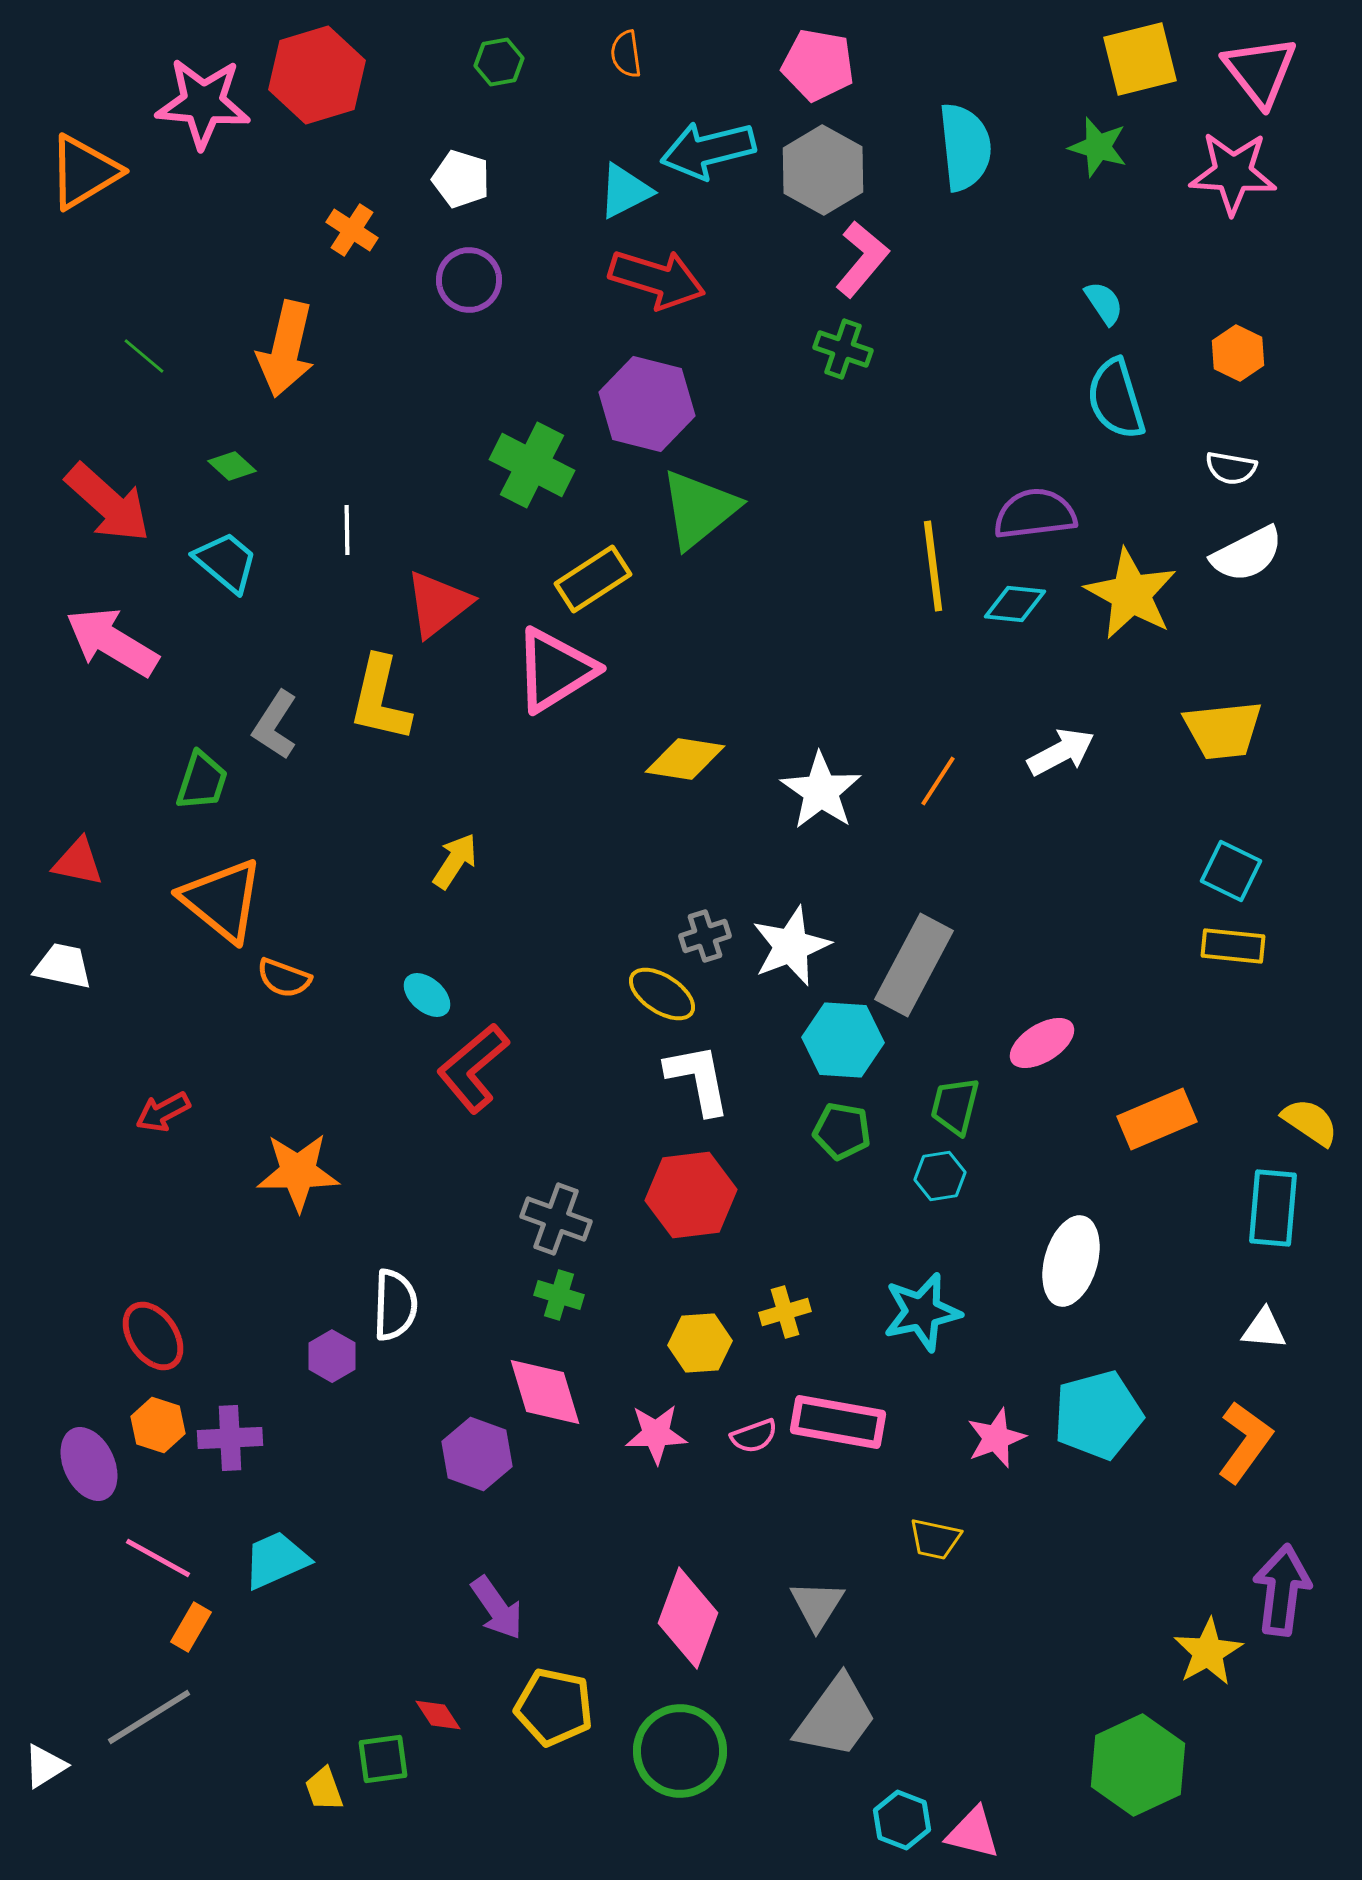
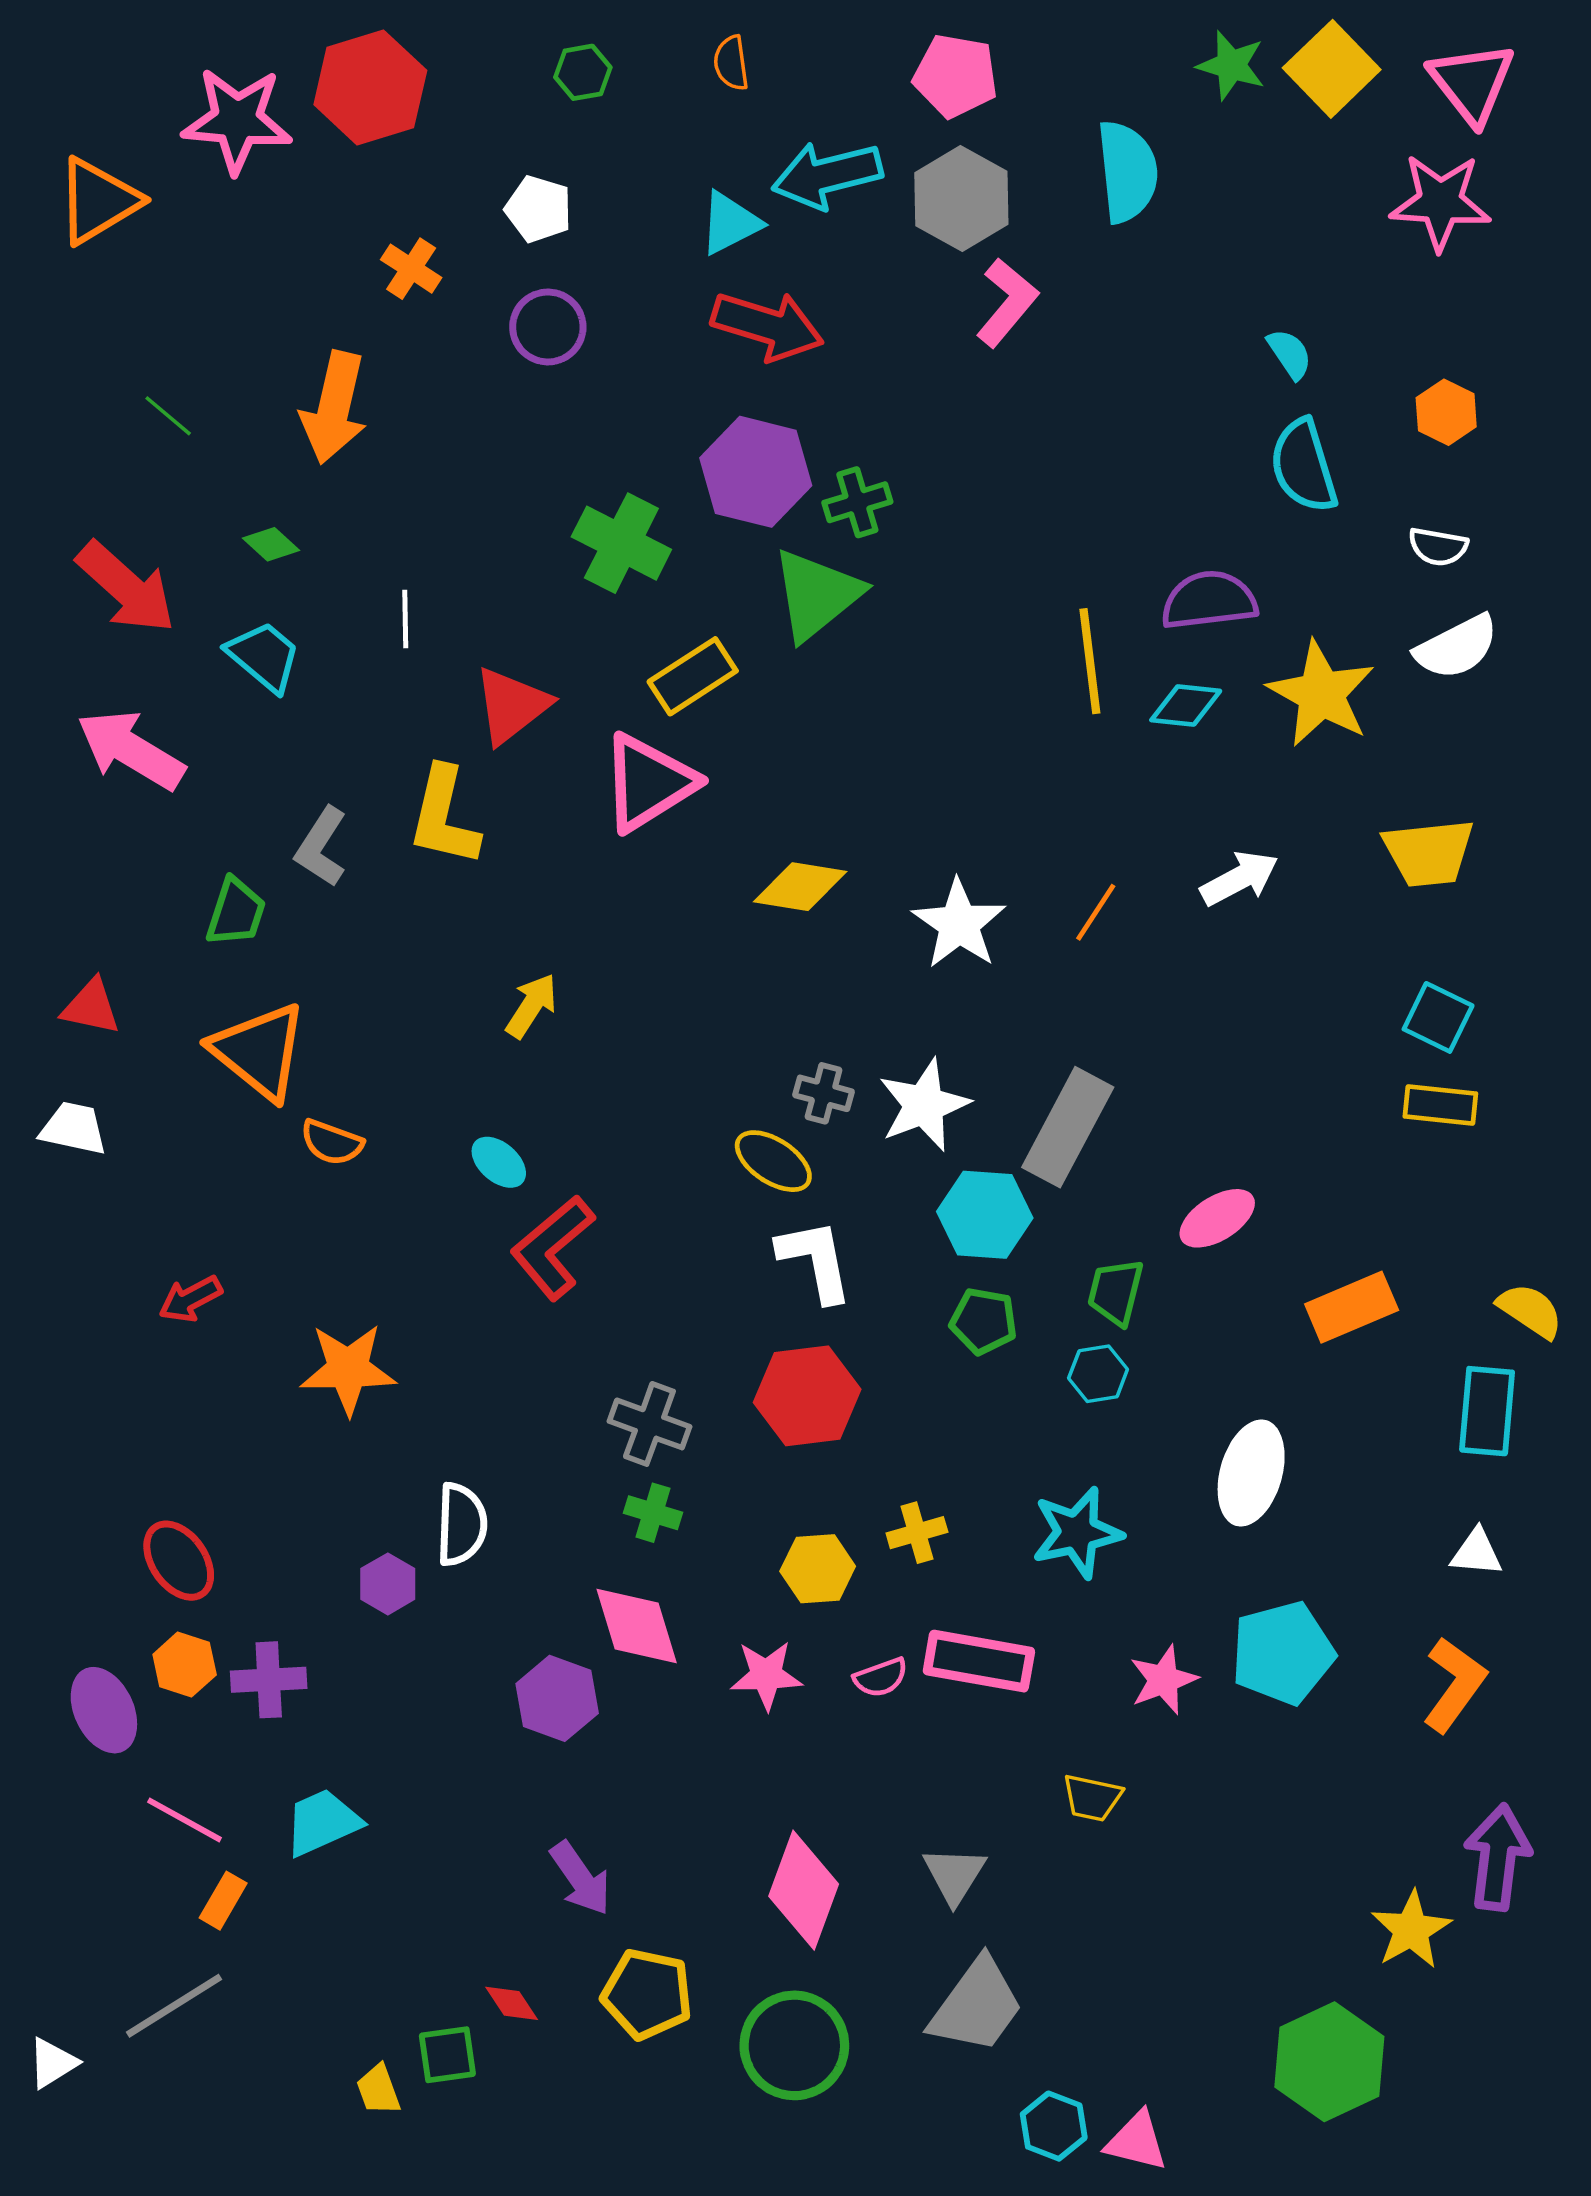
yellow square: (1140, 59) -> (1332, 69), turned -30
green star: (1098, 147) -> (1231, 65), moved
green cross: (843, 349) -> (857, 502), moved, turned -36
gray cross: (705, 936) -> (824, 1093), turned 33

